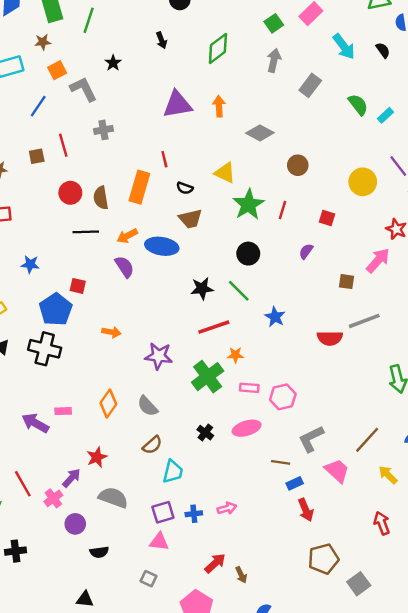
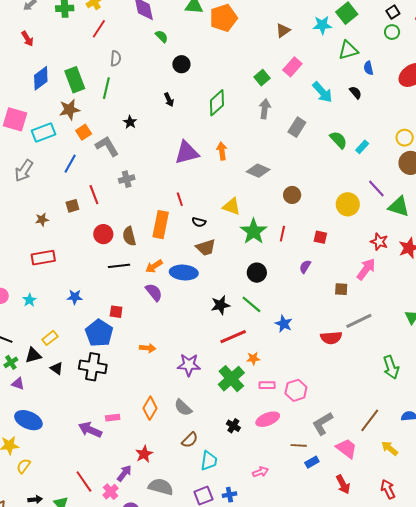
brown star: (43, 42) -> (69, 110), size x1.5
pink arrow: (227, 508) -> (260, 472), moved
red arrow: (306, 510) -> (343, 484), moved

